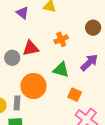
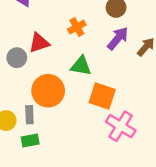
purple arrow: (89, 62) -> (118, 38), moved
orange square: (75, 95) -> (102, 96), size x1.5

